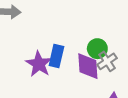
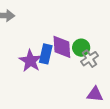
purple diamond: (88, 66) -> (62, 47), moved

